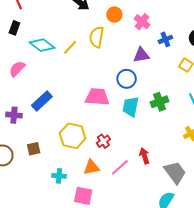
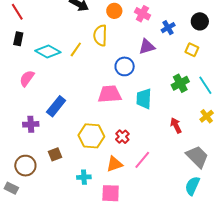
blue circle: (127, 79) -> (125, 66), moved
green cross: (160, 102) -> (180, 83), moved
red arrow: (144, 156) -> (176, 125), moved

